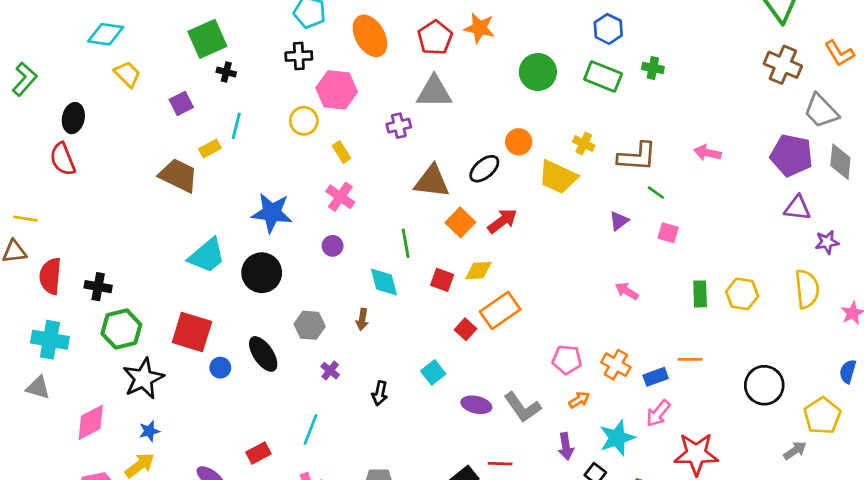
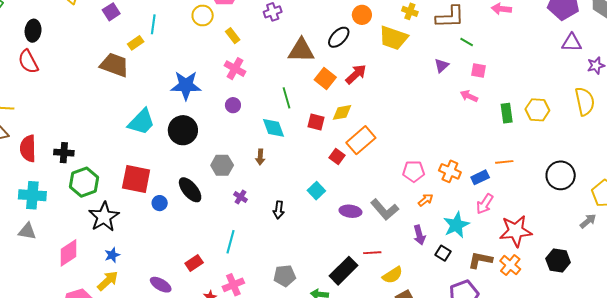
pink arrow: (627, 291) -> (469, 96), moved

